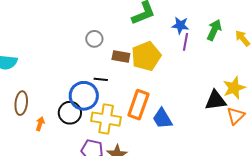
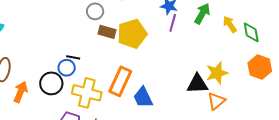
gray circle: (94, 39) -> (95, 11), moved
black line: (101, 79) -> (73, 57), moved
blue circle: (84, 96) -> (67, 68), size x0.6
orange arrow: (40, 124) -> (21, 92), size x1.5

